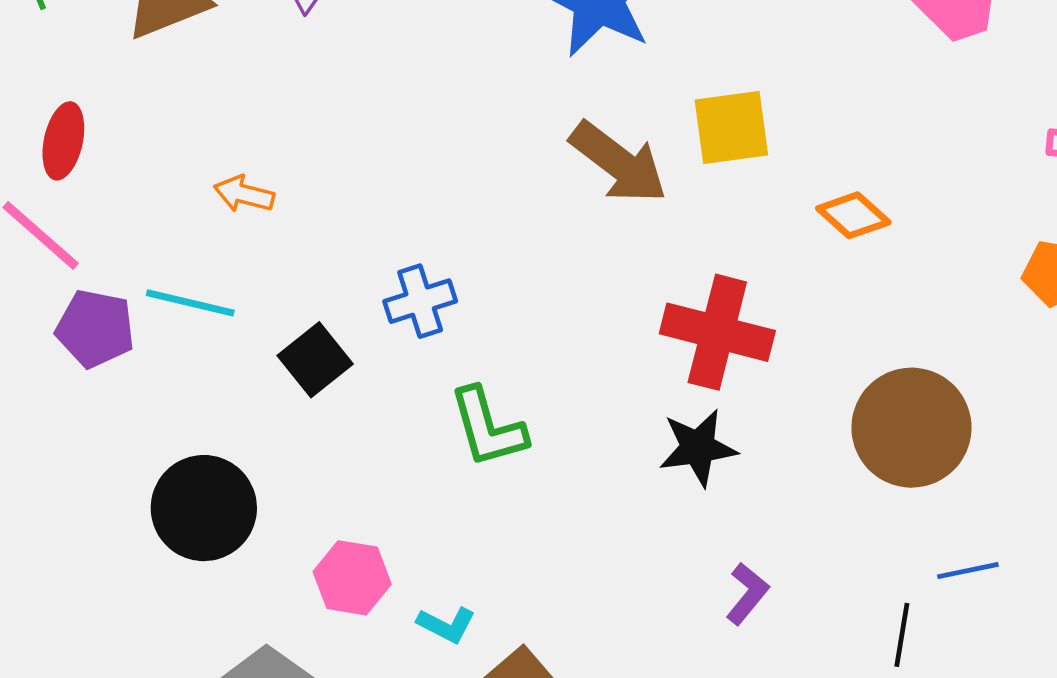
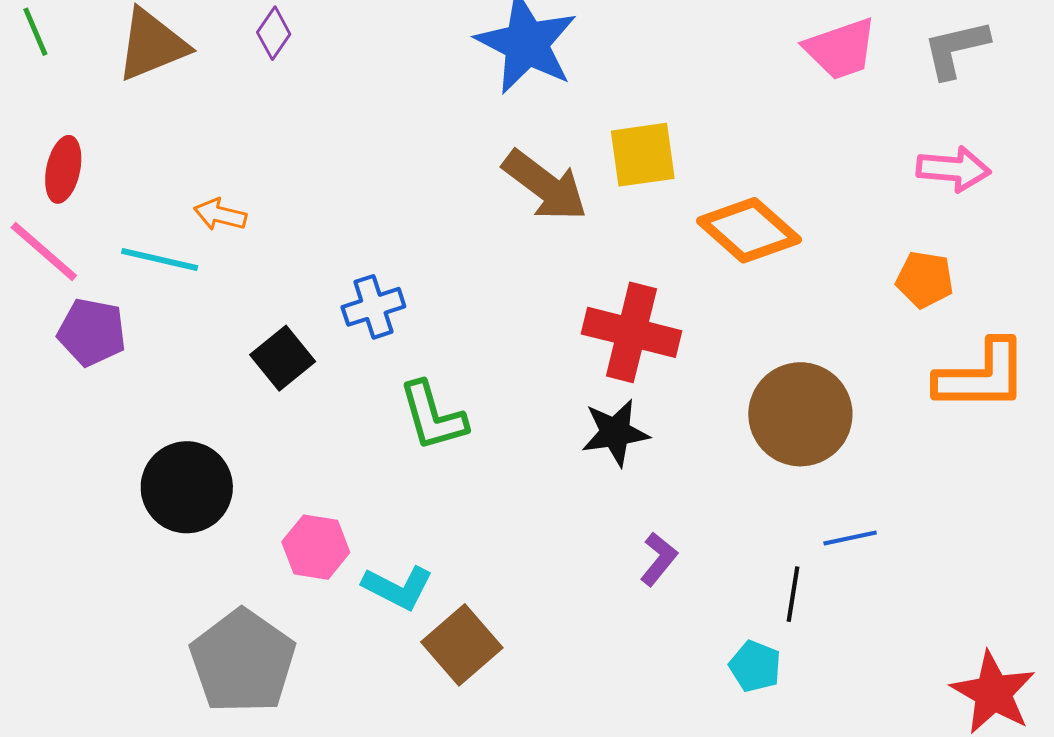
orange diamond: (853, 215) -> (749, 230), size x1.6
cyan line: (190, 303) -> (160, 260), moved
cyan L-shape: (446, 625) -> (398, 587), size x1.4

